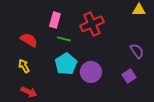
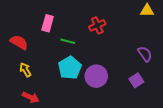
pink rectangle: (55, 20) -> (48, 23), moved
red cross: (92, 24) -> (97, 25), size x0.7
red semicircle: (29, 40) -> (19, 42), moved

